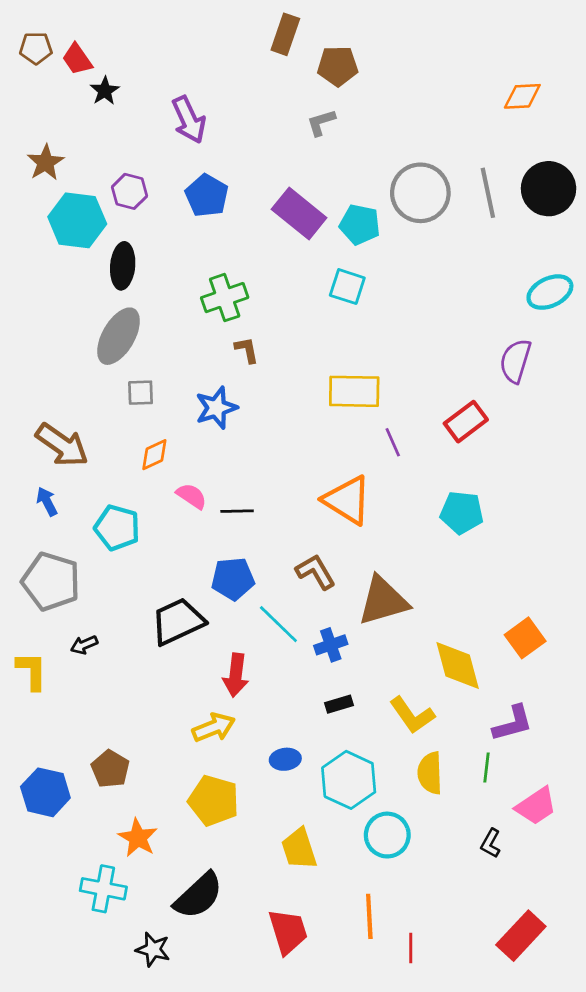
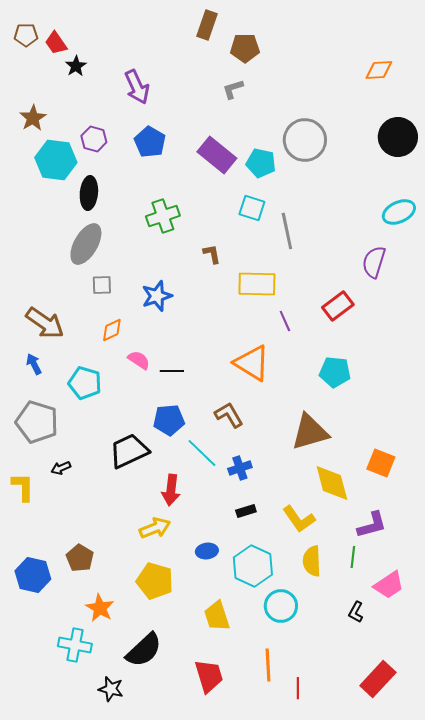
gray line: (488, 193) -> (287, 231), moved
brown L-shape: (247, 350) -> (212, 254), moved
brown triangle: (383, 601) -> (310, 432), moved
orange square: (525, 638) -> (381, 463), turned -32

